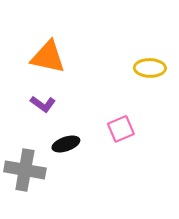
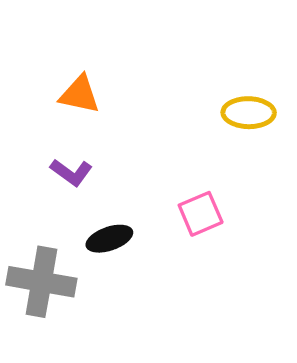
orange triangle: (48, 57) -> (80, 94), size x0.7

